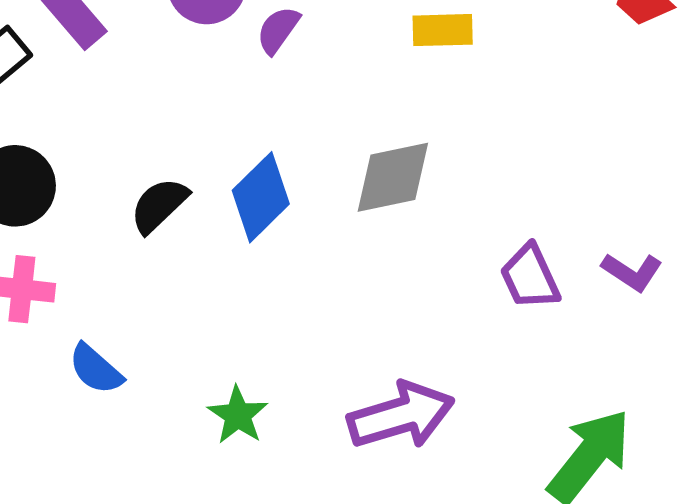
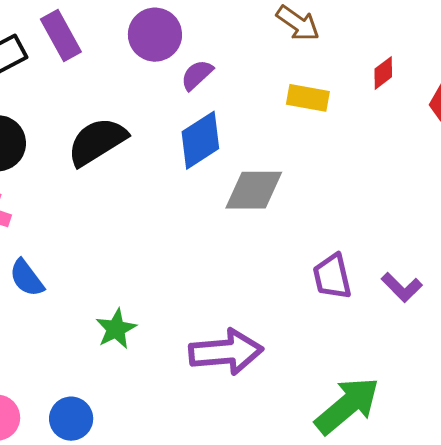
blue diamond: (261, 197) -> (200, 140), moved
black semicircle: (159, 205) -> (97, 142), moved, size x1.4

